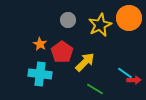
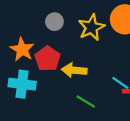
orange star: (40, 44) -> (22, 49), size x1.5
yellow arrow: (85, 62) -> (74, 70), turned -130

